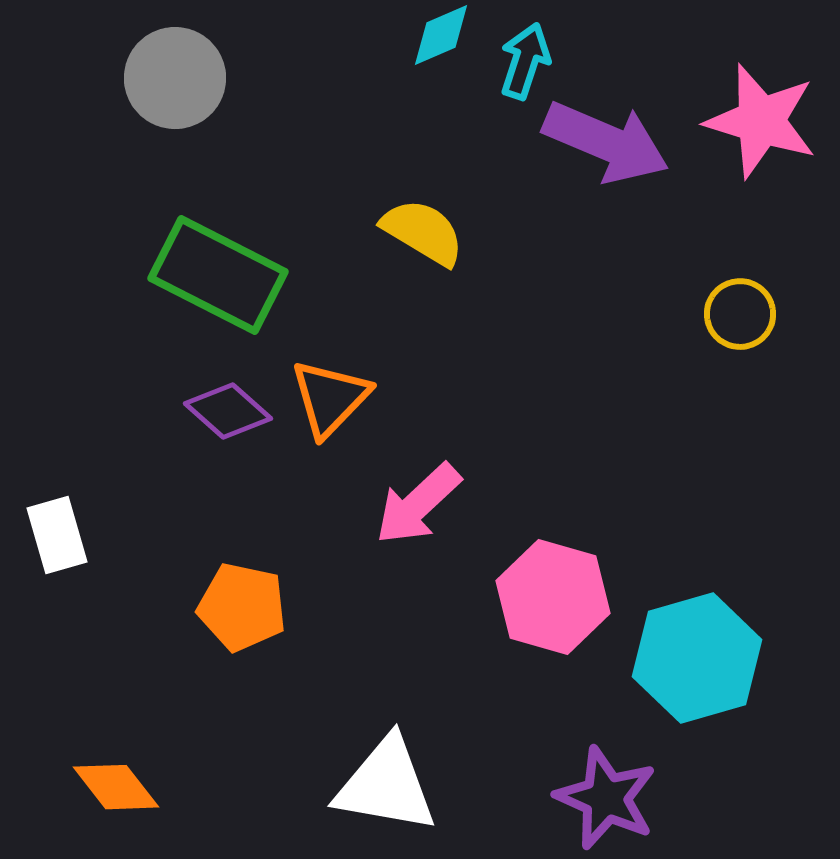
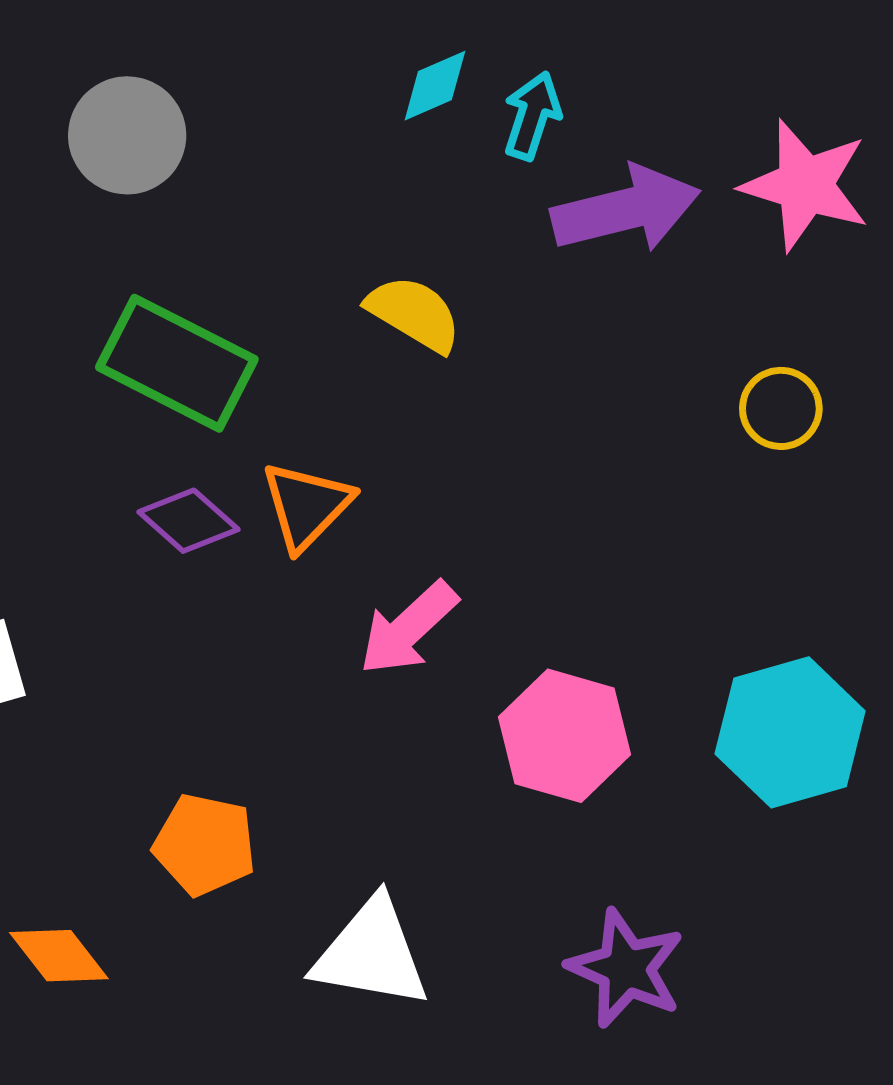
purple arrow: (606, 142) -> (626, 209), turned -37
orange pentagon: (242, 607) -> (205, 845), moved
cyan hexagon: (697, 658) -> (790, 732), moved

